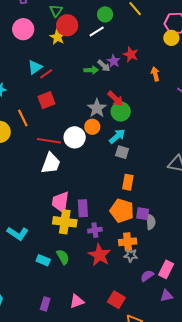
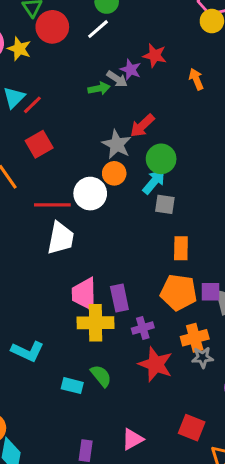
yellow star: (57, 37) -> (19, 49), moved
red arrow: (115, 99) -> (142, 126), turned 102
green circle: (121, 112) -> (161, 159), moved

